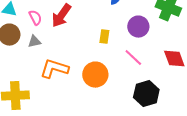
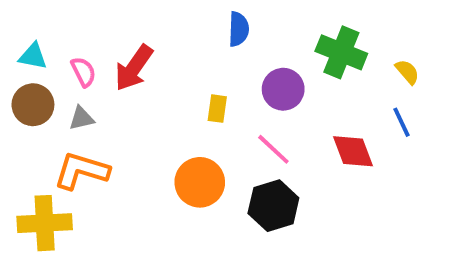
orange L-shape: (54, 69) -> (81, 171), moved
black hexagon: (146, 94) -> (273, 206), moved

